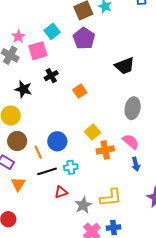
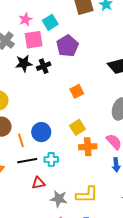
pink star: (18, 36) -> (25, 19), moved
purple pentagon: (84, 38) -> (67, 46), moved
black star: (23, 89) -> (24, 63), moved, turned -30
orange square: (80, 91) -> (77, 91), moved
gray star: (83, 205) -> (59, 199), turned 30

